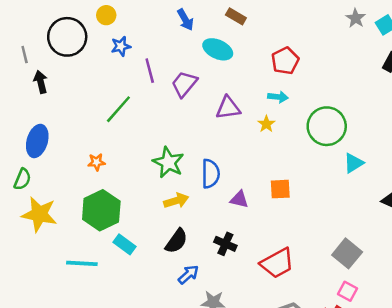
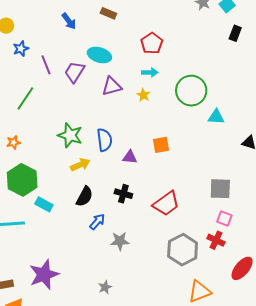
cyan ellipse: (218, 49) -> (99, 55), moved
cyan triangle: (354, 163) -> (216, 117), turned 42
gray square: (347, 253) -> (220, 189), turned -30

